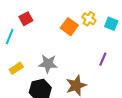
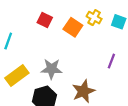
red square: (26, 19) -> (45, 20), moved, turned -32
yellow rectangle: (16, 68) -> (17, 76), size x1.5

